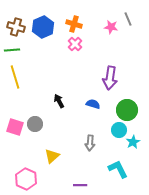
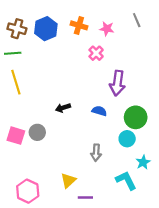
pink star: (111, 27) -> (107, 29), moved
pink cross: (75, 44) -> (96, 53), moved
black arrow: (59, 101) -> (63, 108), turned -80
cyan star: (133, 142) -> (143, 162), moved
yellow triangle: (52, 156) -> (68, 180), moved

